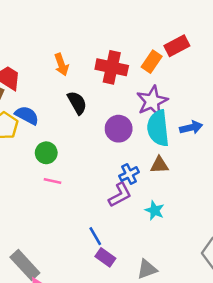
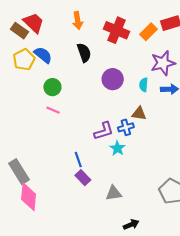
purple star: (152, 101) -> (163, 63), moved
cyan semicircle: (158, 128) -> (144, 85), size x0.5
blue cross: (129, 174) -> (126, 127), moved
cyan star: (155, 210) -> (117, 148), moved

